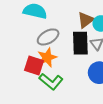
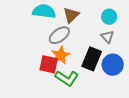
brown triangle: (86, 20) -> (71, 15), moved
black rectangle: (80, 43) -> (92, 59), moved, turned 30

